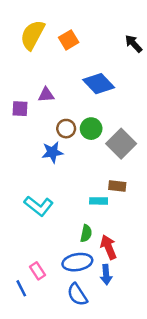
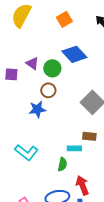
orange square: (69, 40) -> (64, 19), moved
purple triangle: (46, 95) -> (32, 63), turned 40
green circle: (91, 129) -> (52, 68), moved
green semicircle: (86, 233) -> (62, 164), moved

